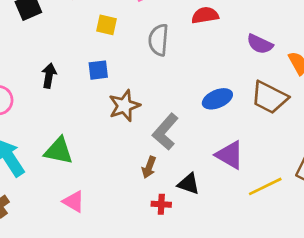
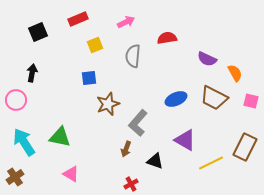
yellow square: (106, 25) -> (95, 45), turned -35
black arrow: (49, 76) -> (32, 73), moved
red cross: (161, 204) -> (131, 184), moved, turned -32

